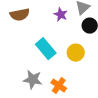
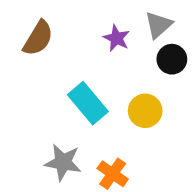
brown semicircle: (20, 15) -> (38, 38), turned -48

